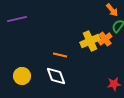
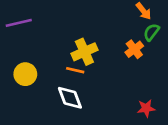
yellow cross: (90, 41) -> (84, 52), moved
yellow circle: (22, 76) -> (25, 74), moved

